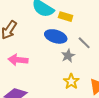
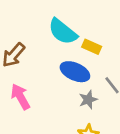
pink arrow: (18, 60) -> (20, 97), turned 48

